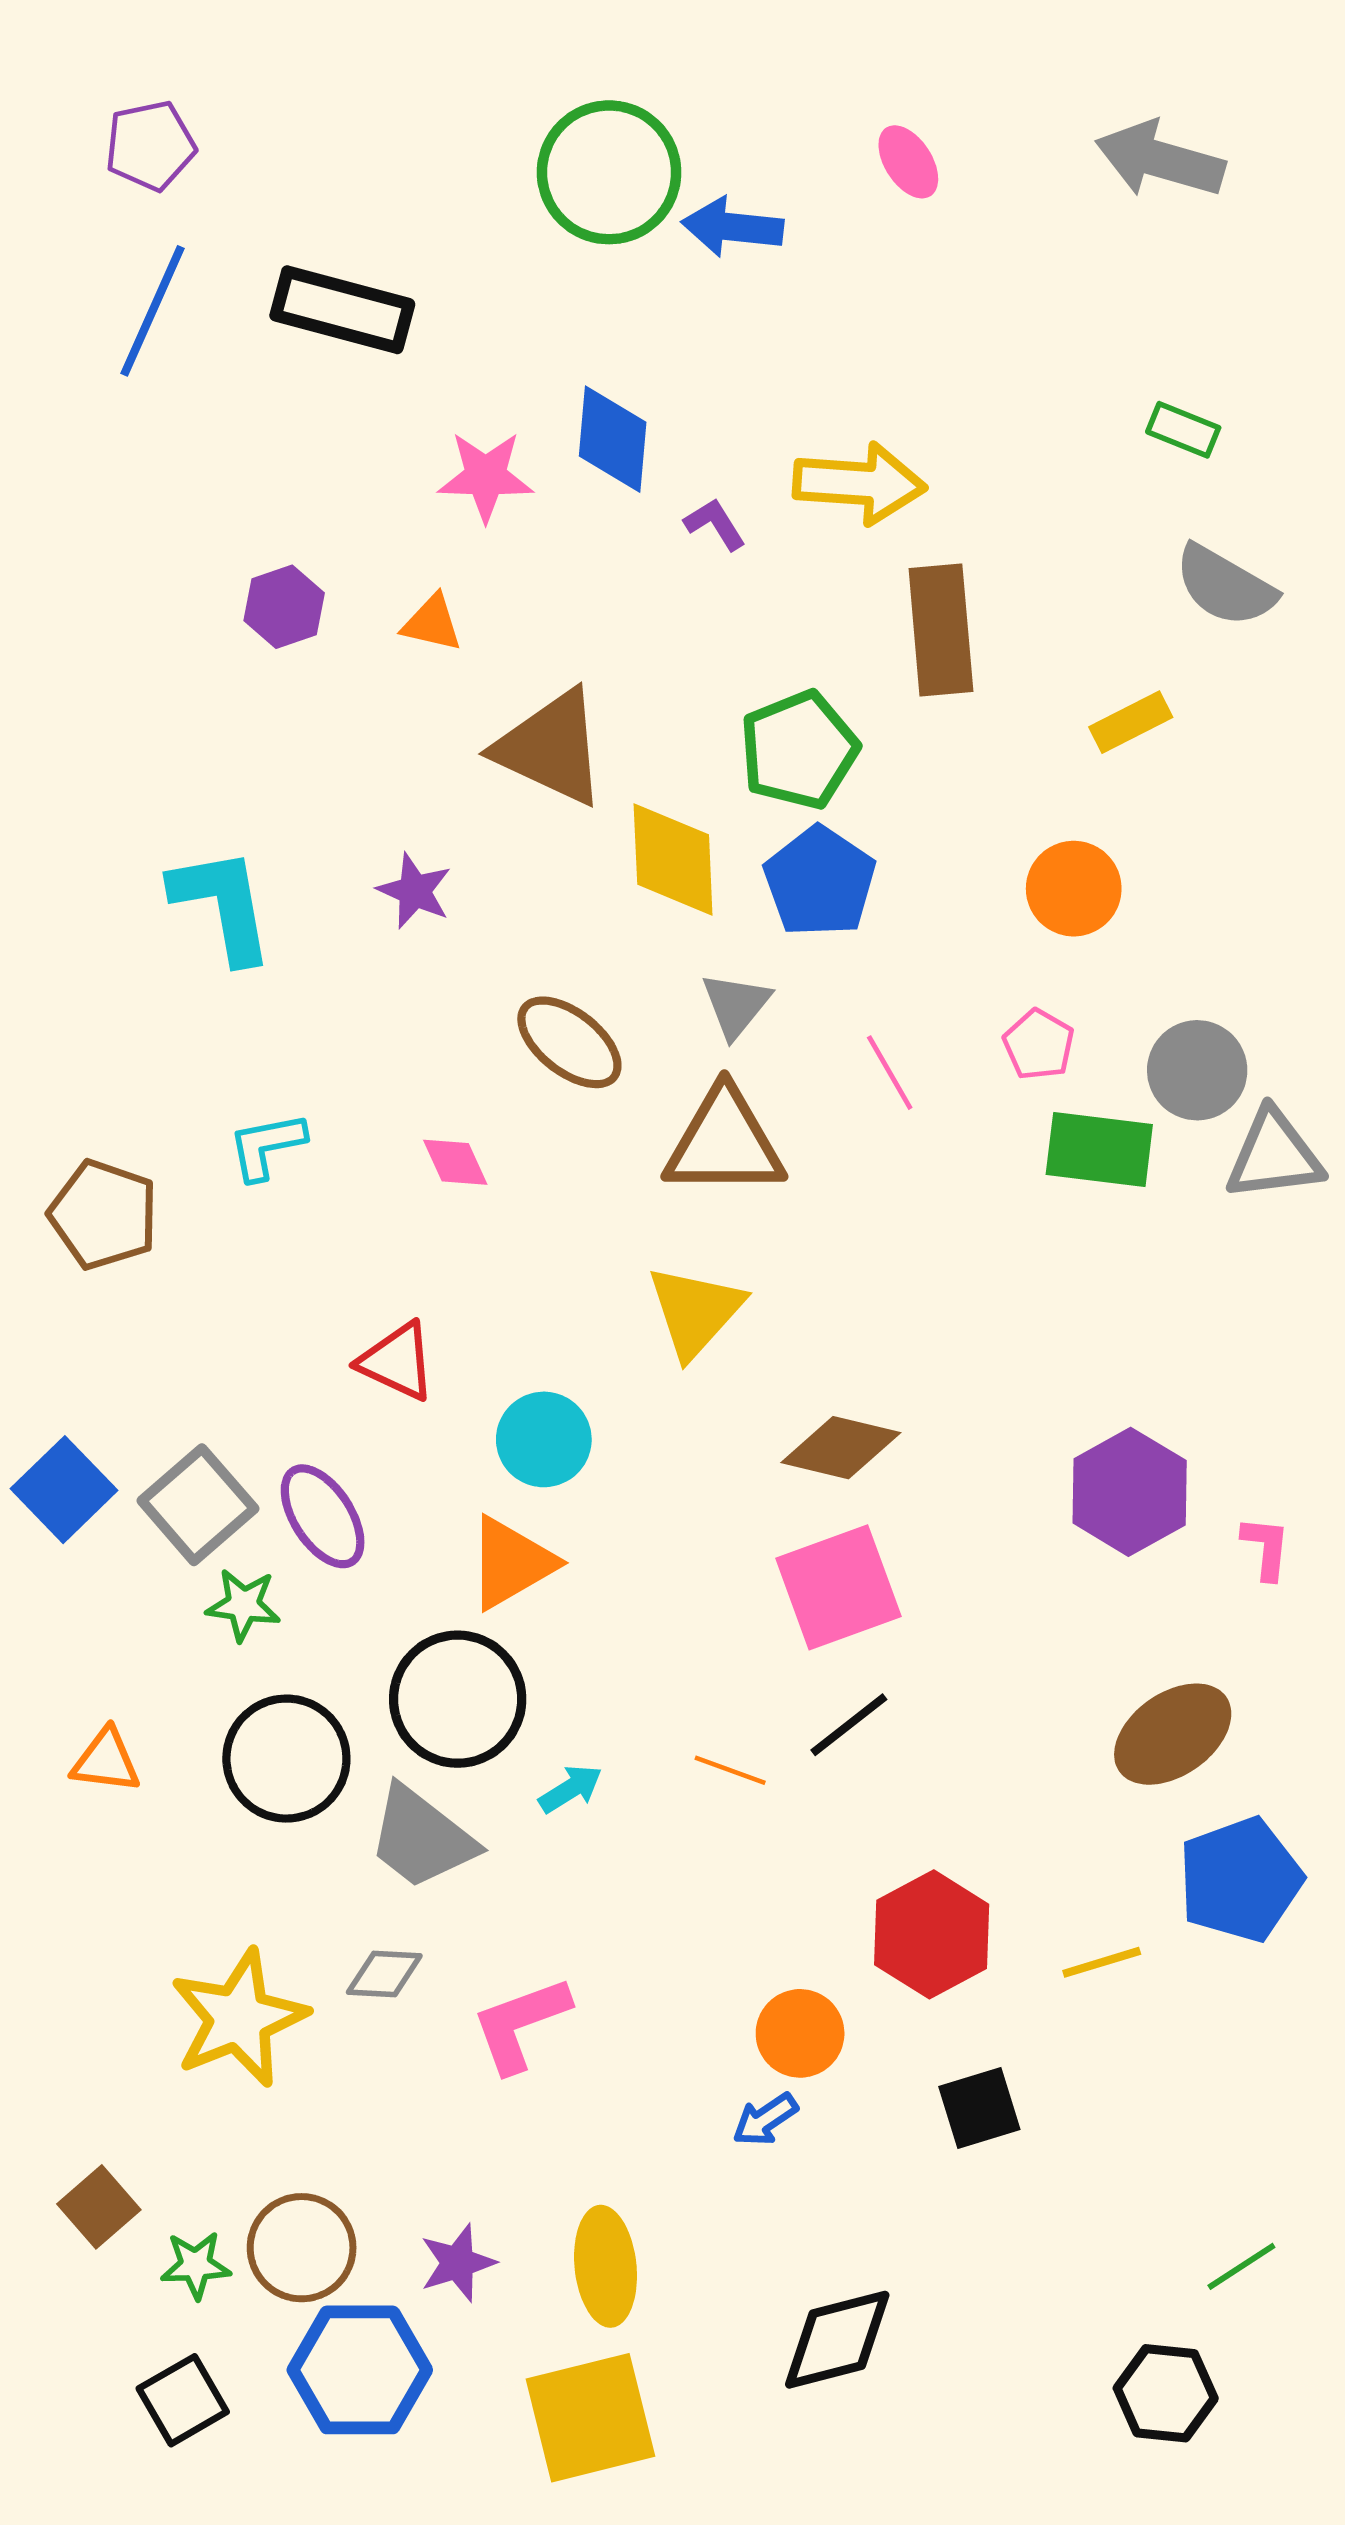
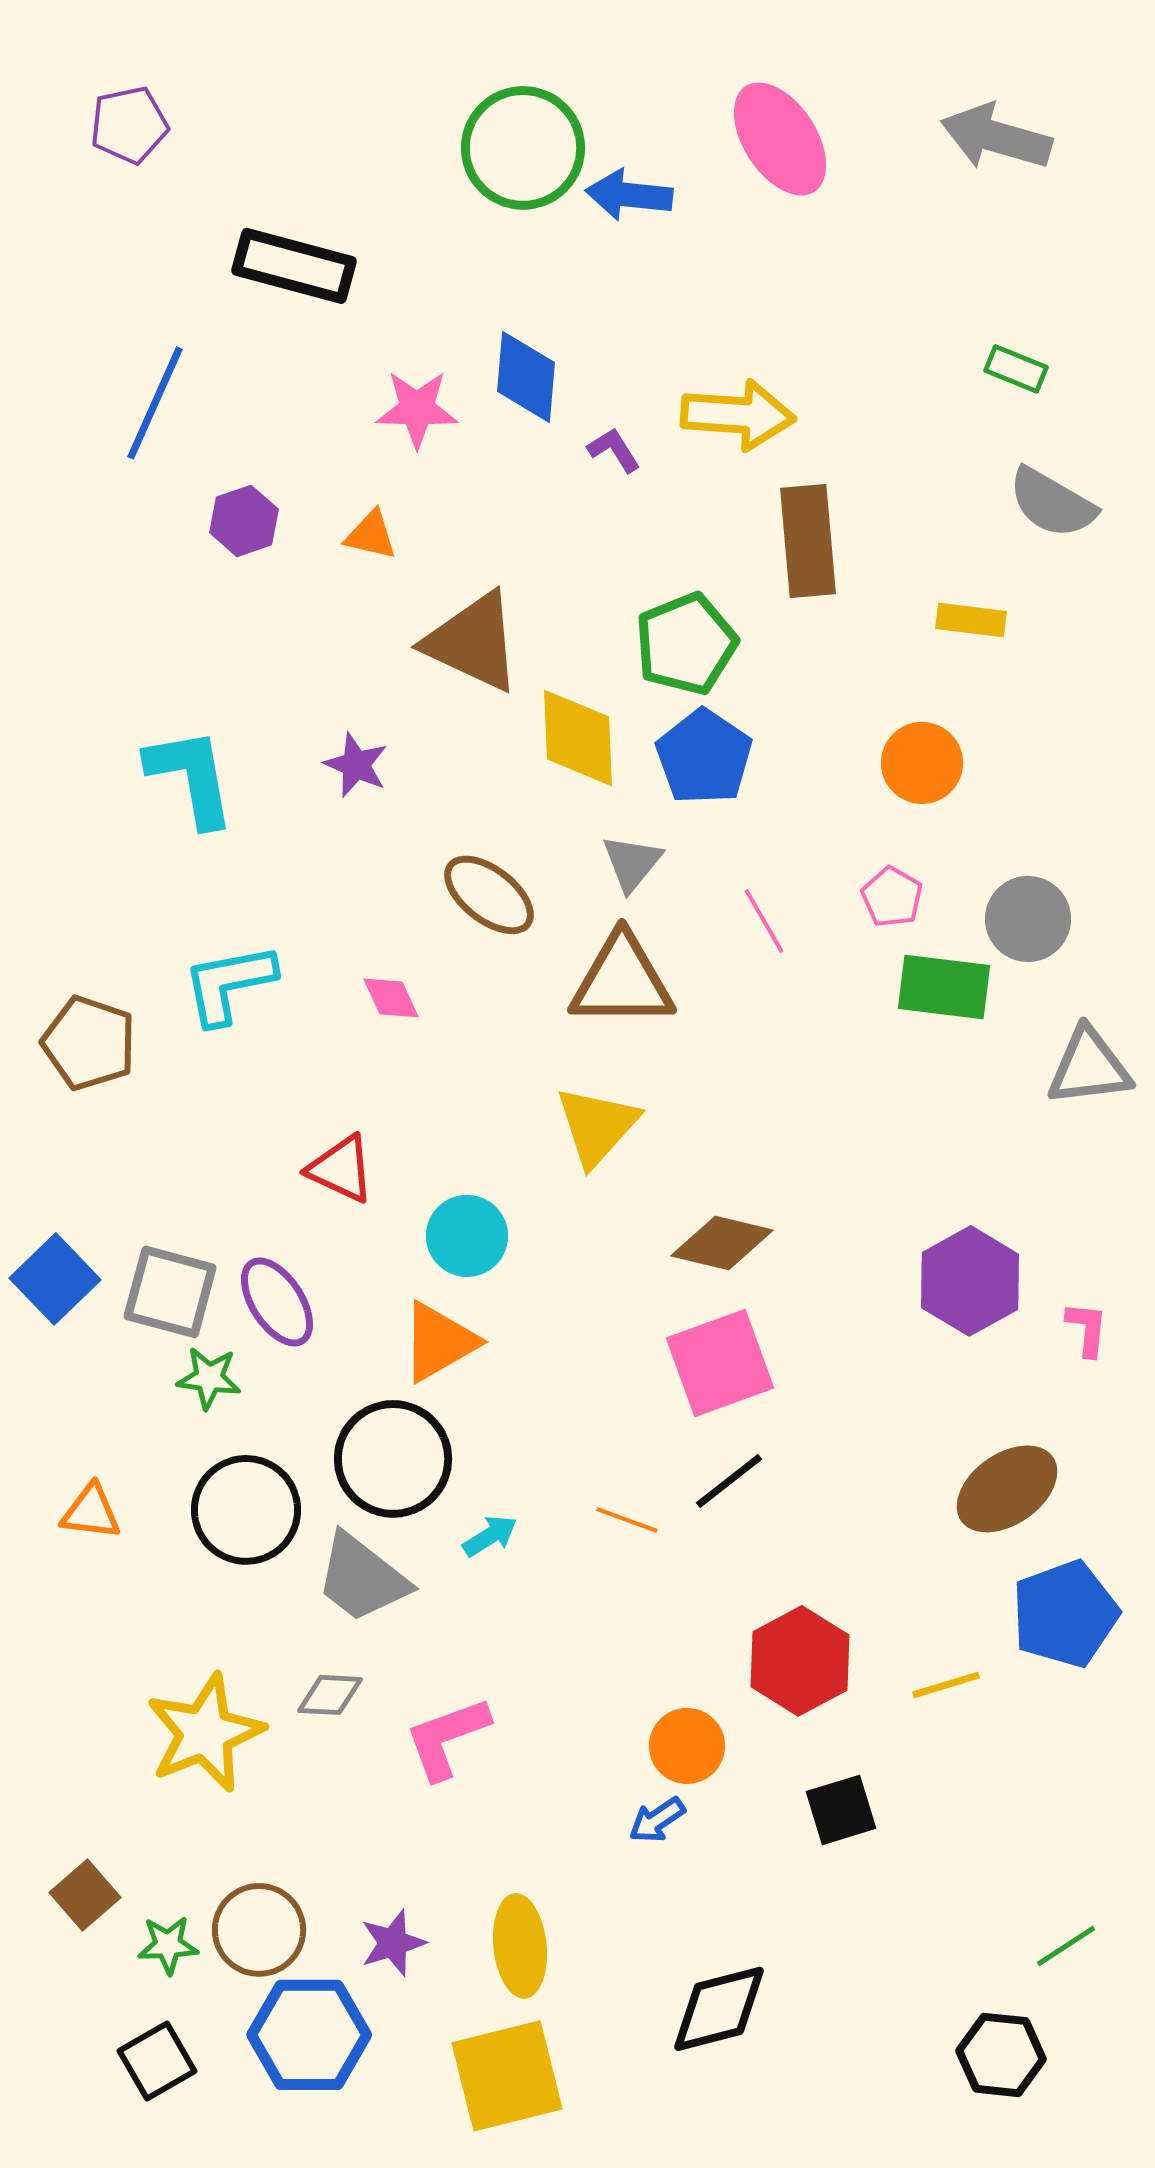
pink ellipse: (908, 162) -> (780, 139), size x1.8
blue line: (153, 311) -> (155, 403), moved
yellow rectangle: (1131, 722) -> (971, 620), turned 34
cyan L-shape: (267, 1146) -> (229, 984), size x1.4
gray triangle: (1274, 1155) -> (1089, 1067), moved
gray square: (198, 1505) -> (170, 1292), turned -34

